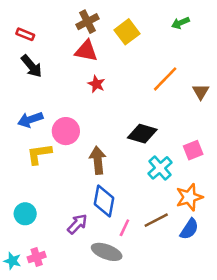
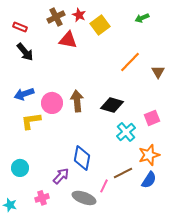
brown cross: (88, 22) -> (56, 17), moved
red star: (96, 84) -> (79, 15), moved
brown arrow: (98, 160) -> (77, 101), moved
pink line: (124, 228) -> (104, 186), moved
pink cross: (37, 257) -> (42, 198), moved

